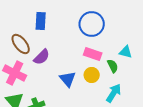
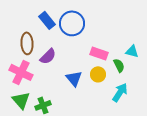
blue rectangle: (41, 21) -> (47, 20), turned -42
blue circle: (92, 24) -> (72, 23), moved
brown ellipse: (21, 44) -> (27, 43), turned 35

